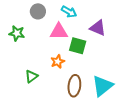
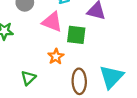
pink triangle: (59, 32) -> (52, 22), turned 30

